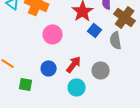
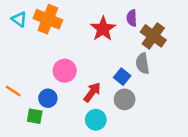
blue square: (95, 30) -> (122, 77), moved
pink circle: (53, 34) -> (65, 71), moved
blue circle: (49, 68) -> (48, 98), moved

